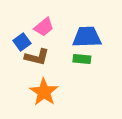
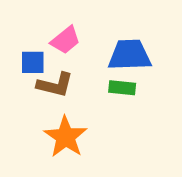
blue square: (22, 42) -> (33, 62), turned 36

